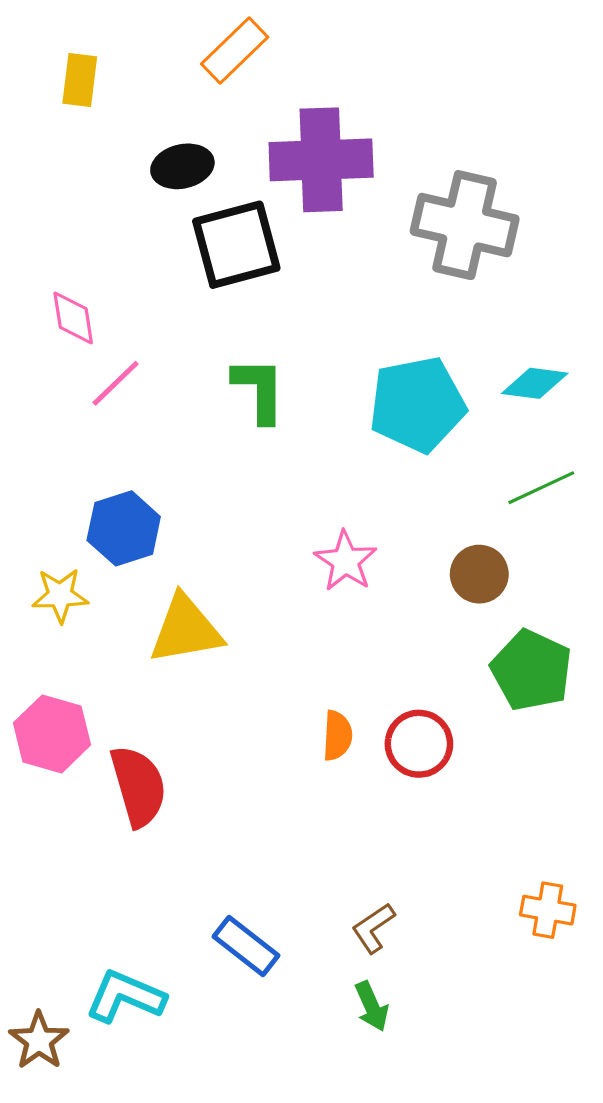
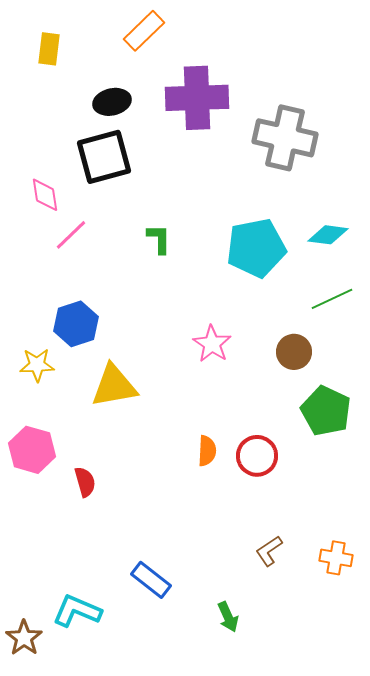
black square: (236, 245) -> (104, 157), moved
green L-shape: (259, 390) -> (159, 239), size x0.7
red semicircle: (138, 786) -> (85, 482), size x0.6
brown L-shape: (373, 928) -> (269, 551), moved

